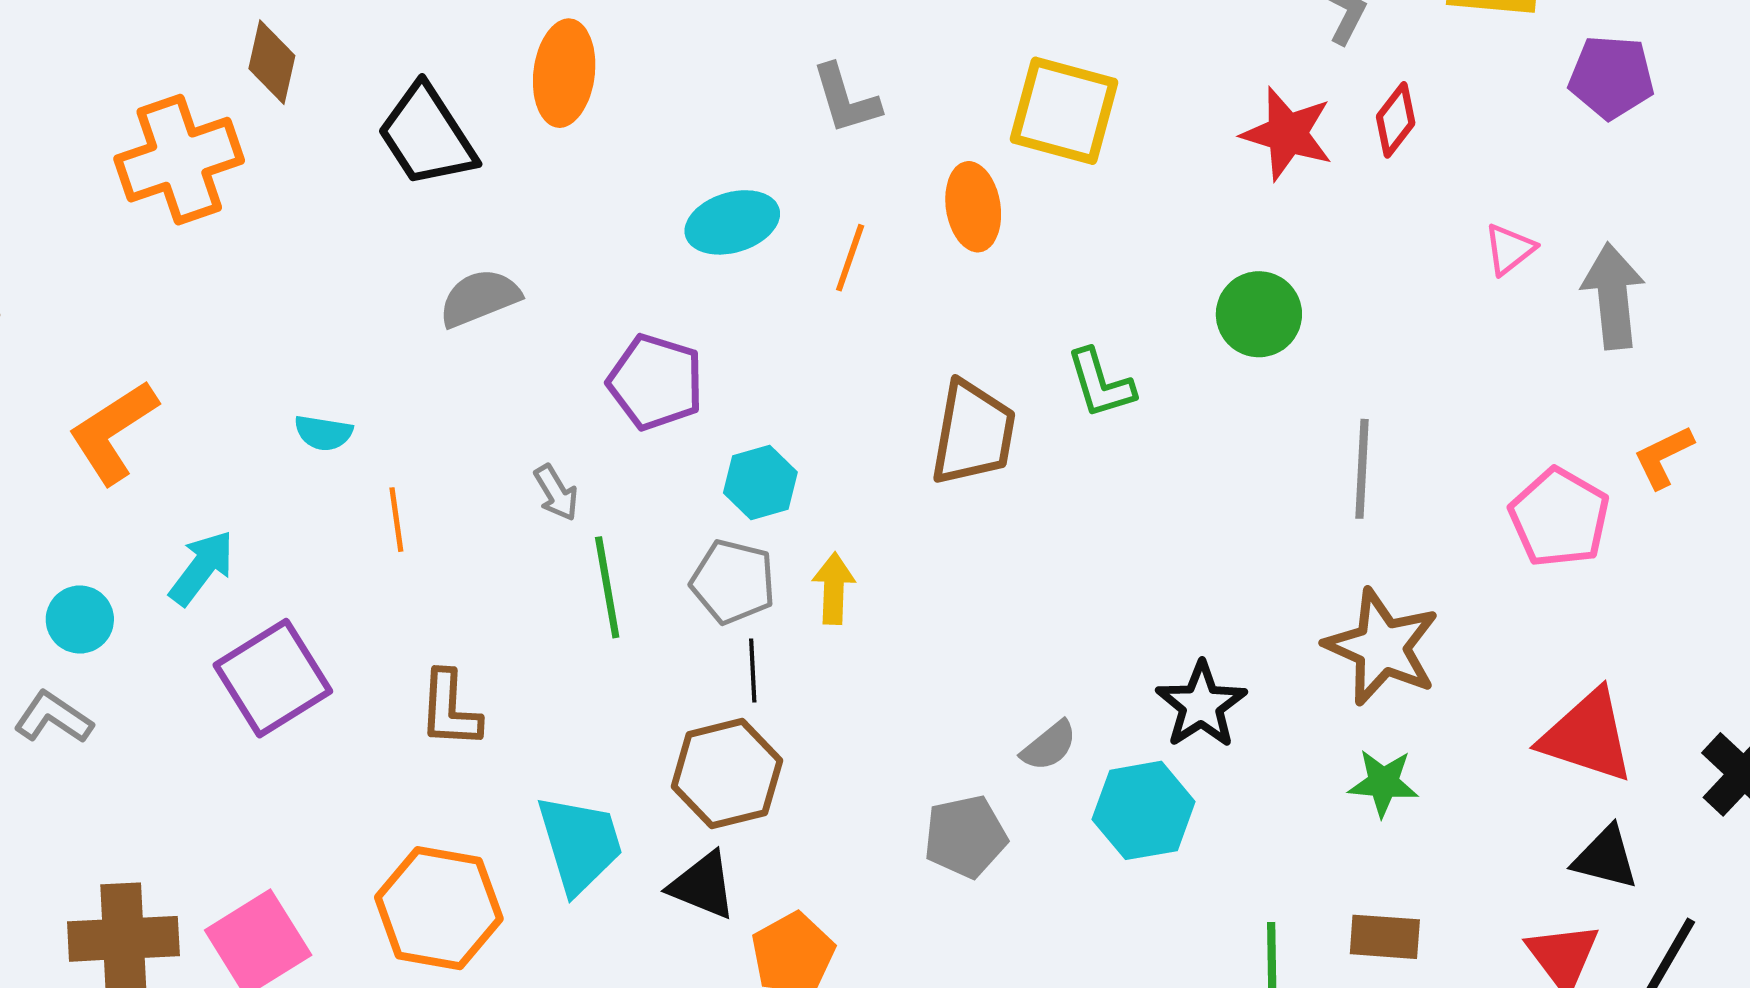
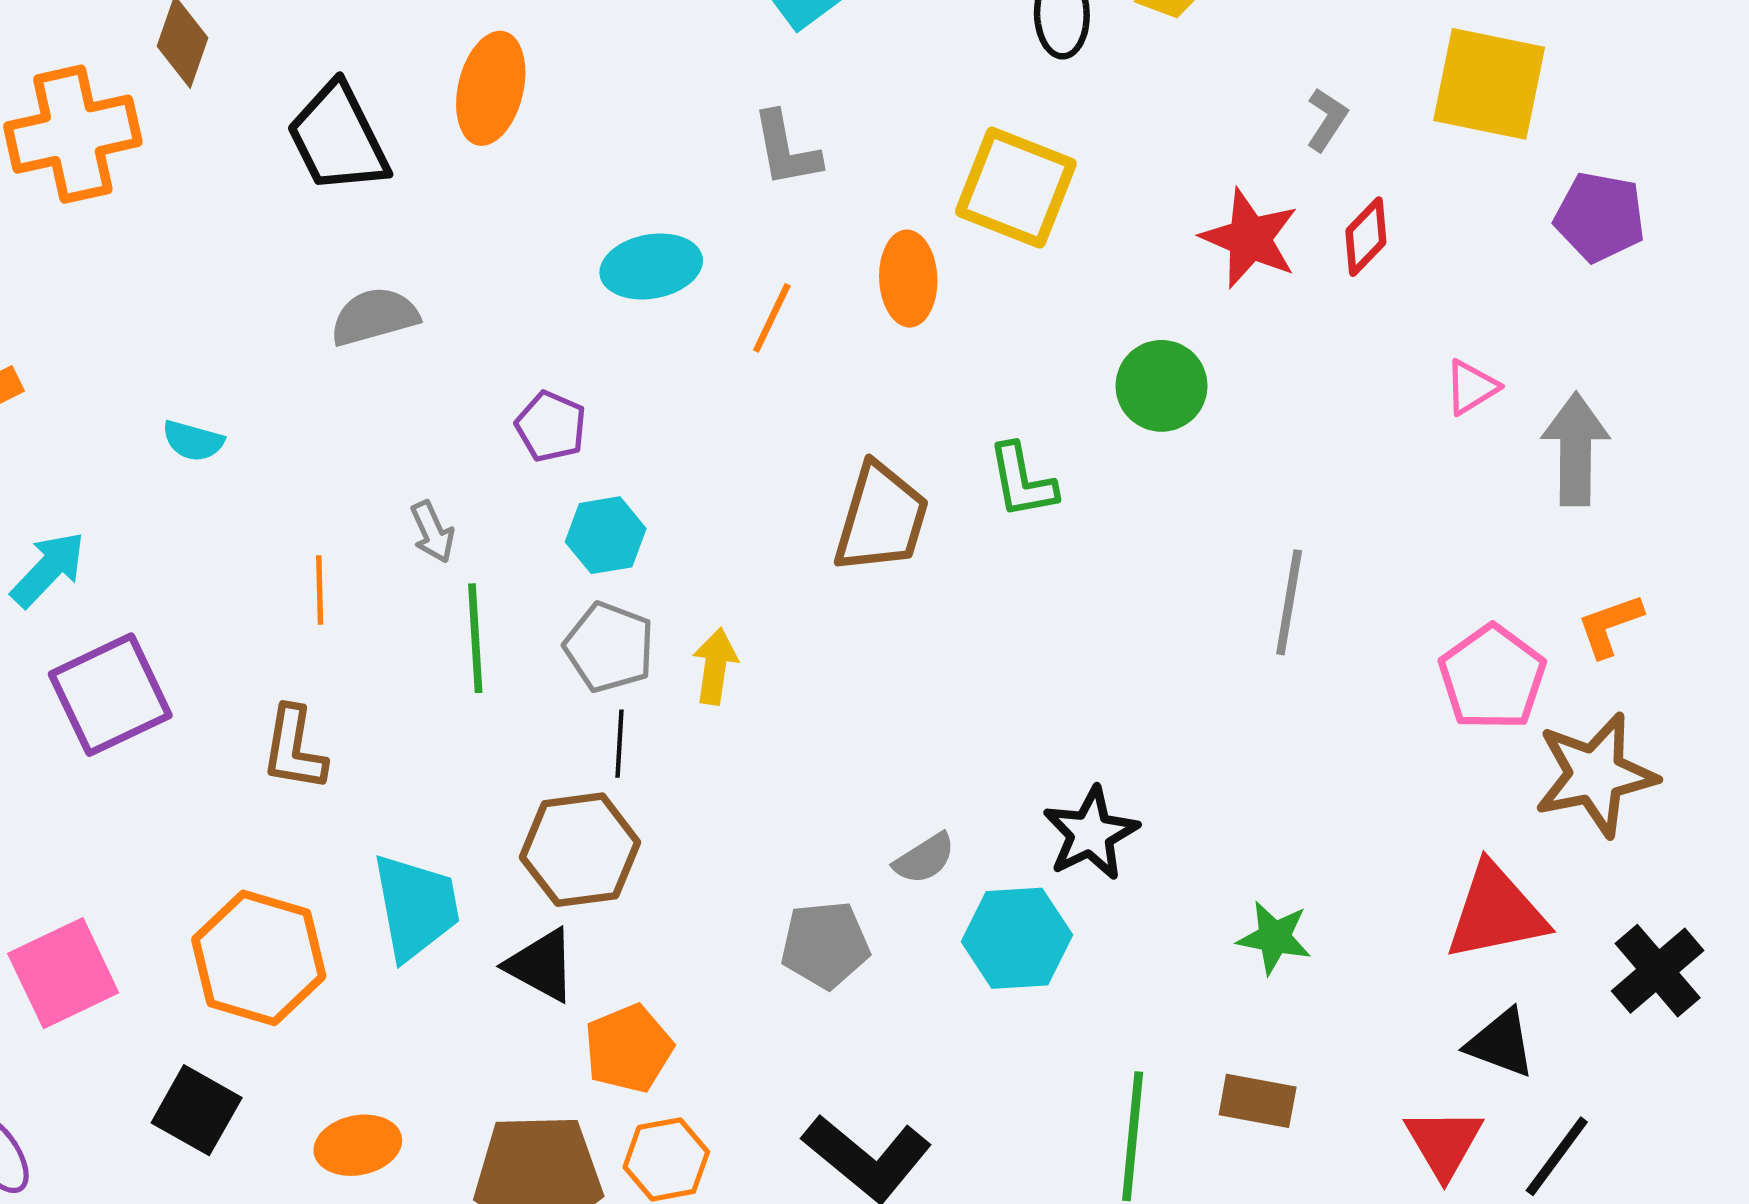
green circle: (1259, 314) -> (1162, 386), moved
purple pentagon: (656, 382) -> (551, 426), size x0.7
cyan hexagon: (760, 482) -> (606, 535), moved
orange line: (396, 520) -> (320, 590), moved
brown star: (1382, 647) -> (1595, 775), moved, turned 30
red triangle: (1587, 736) -> (1496, 912), turned -36

